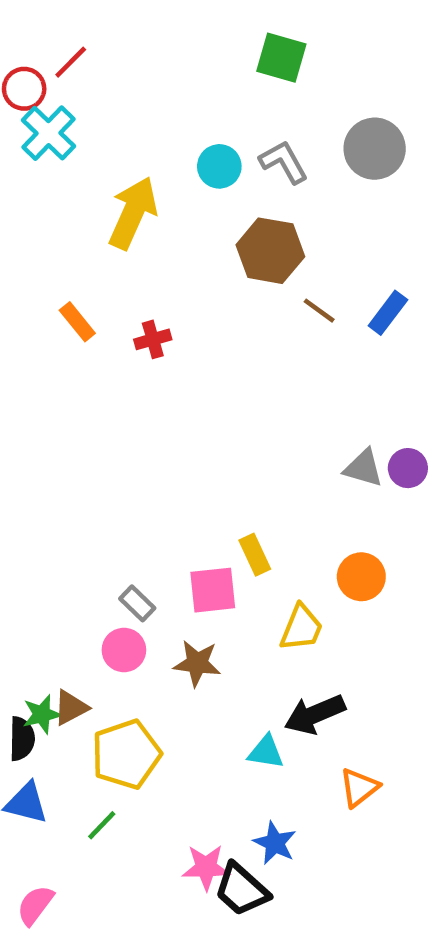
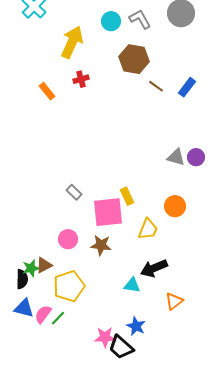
red cross: (153, 339) -> (81, 79), moved
pink square: (213, 590) -> (108, 212), size x1.4
gray rectangle: (137, 603) -> (74, 192), moved
pink semicircle: (35, 905) -> (43, 314), moved

